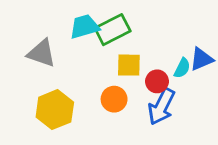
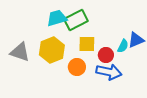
gray triangle: (41, 53) -> (20, 52), moved
blue arrow: (161, 107) -> (109, 72), turned -105
yellow hexagon: (55, 110) -> (52, 50), moved

